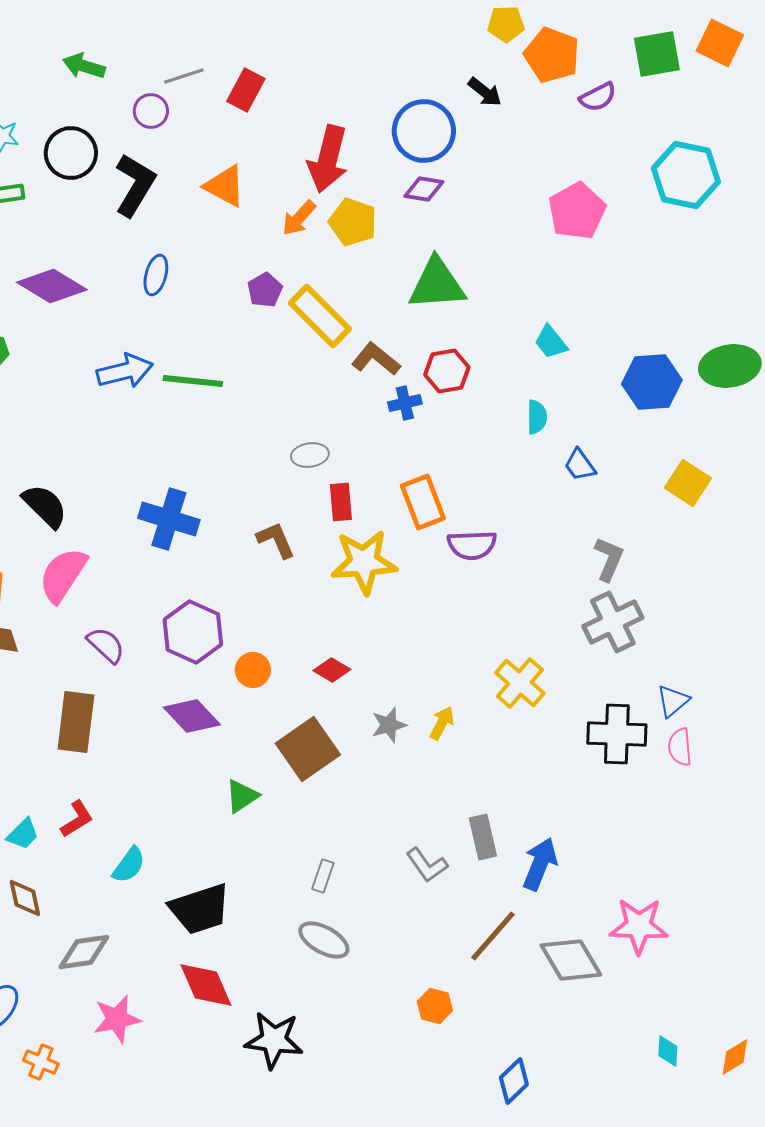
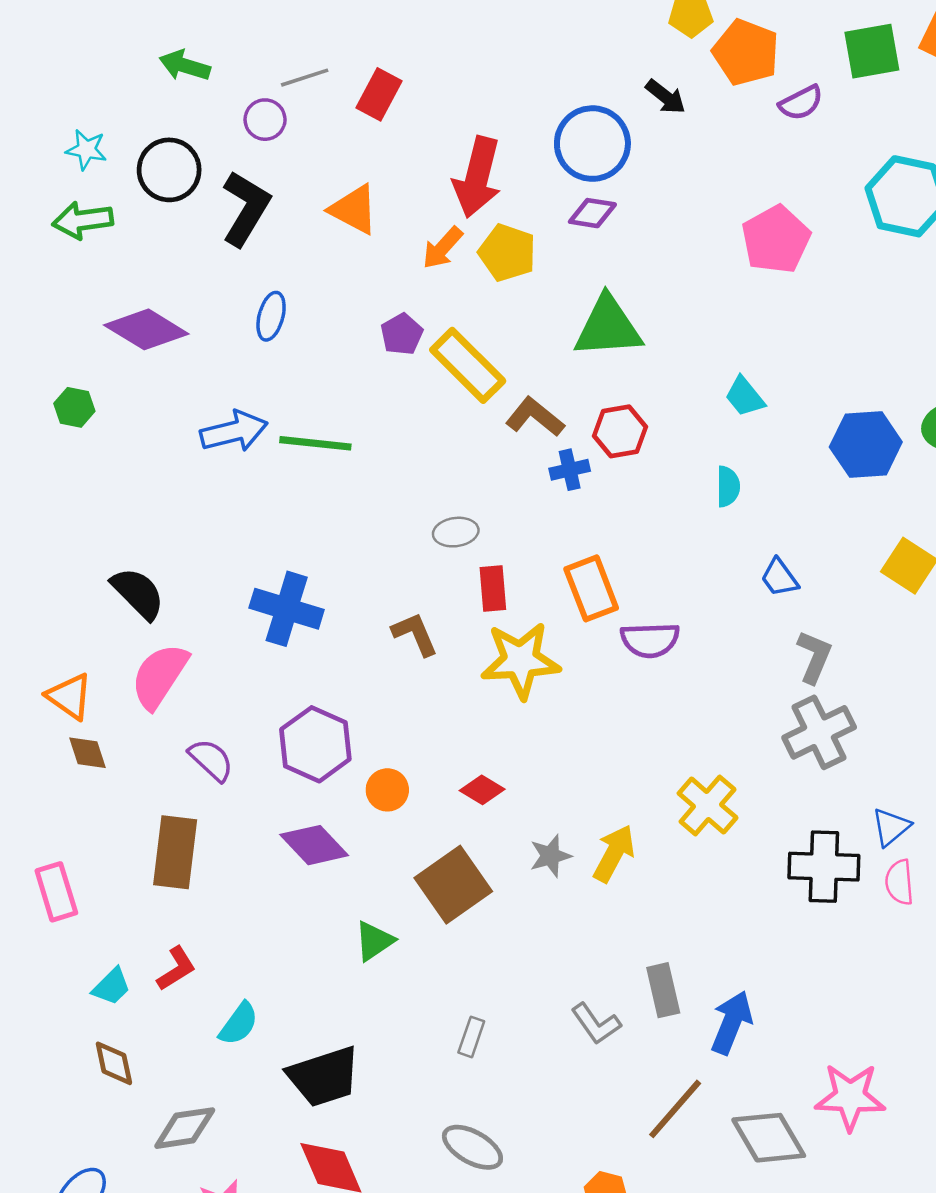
blue trapezoid: (580, 465) -> (779, 578), moved
yellow arrow: (442, 723) -> (614, 853), size x1.4
gray ellipse: (324, 940) -> (472, 1147), moved

